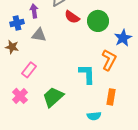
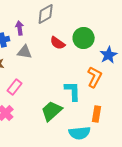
red semicircle: (72, 17) -> (58, 43), moved
green trapezoid: (53, 97) -> (52, 111), moved
cyan semicircle: (94, 116) -> (80, 133), size x1.5

